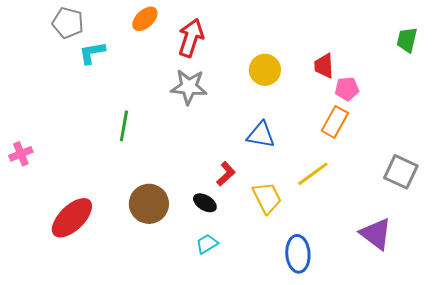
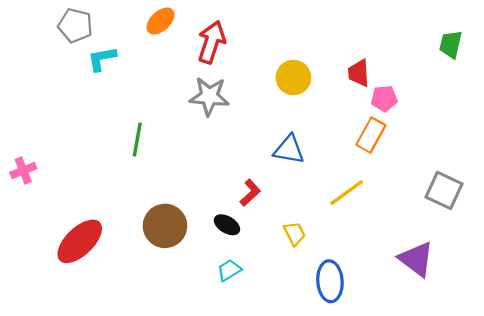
yellow trapezoid: (267, 198) -> (295, 234), moved, size x0.7

